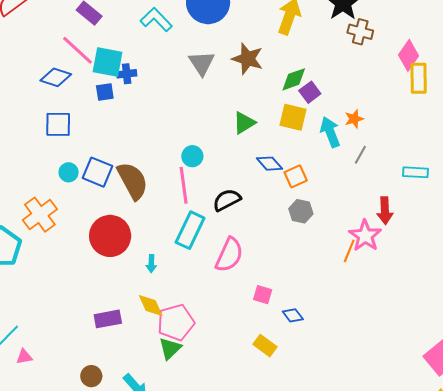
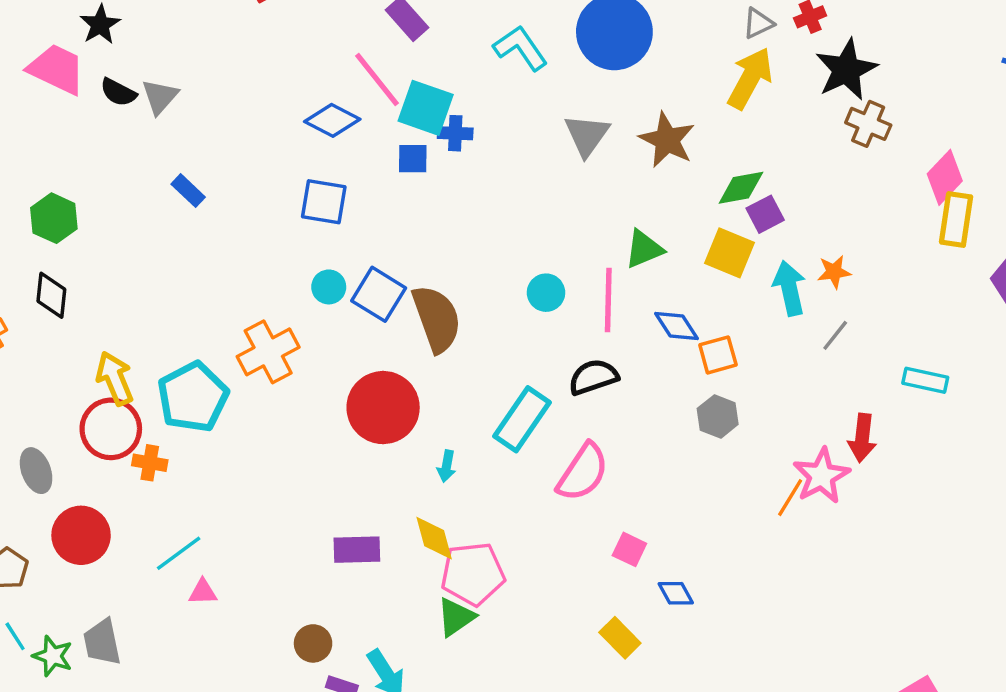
pink line: (184, 185) -> (608, 300), moved

